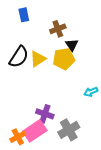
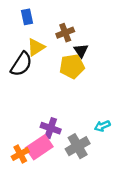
yellow triangle: (38, 59) -> (36, 47), moved
cyan arrow: (91, 92) -> (102, 126), moved

